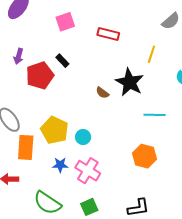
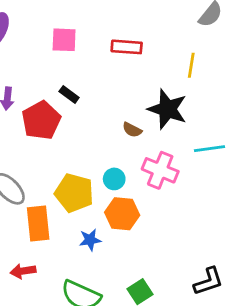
pink square: (65, 22) -> (64, 40), turned 30
cyan circle: (83, 137) -> (114, 179), moved
orange hexagon: (144, 156) -> (122, 214), moved
pink cross: (88, 171) -> (160, 170), moved

